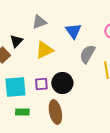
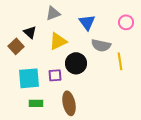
black triangle: (16, 41) -> (30, 32), turned -32
gray semicircle: (87, 54) -> (101, 45), turned -108
black circle: (62, 83) -> (76, 63), moved

